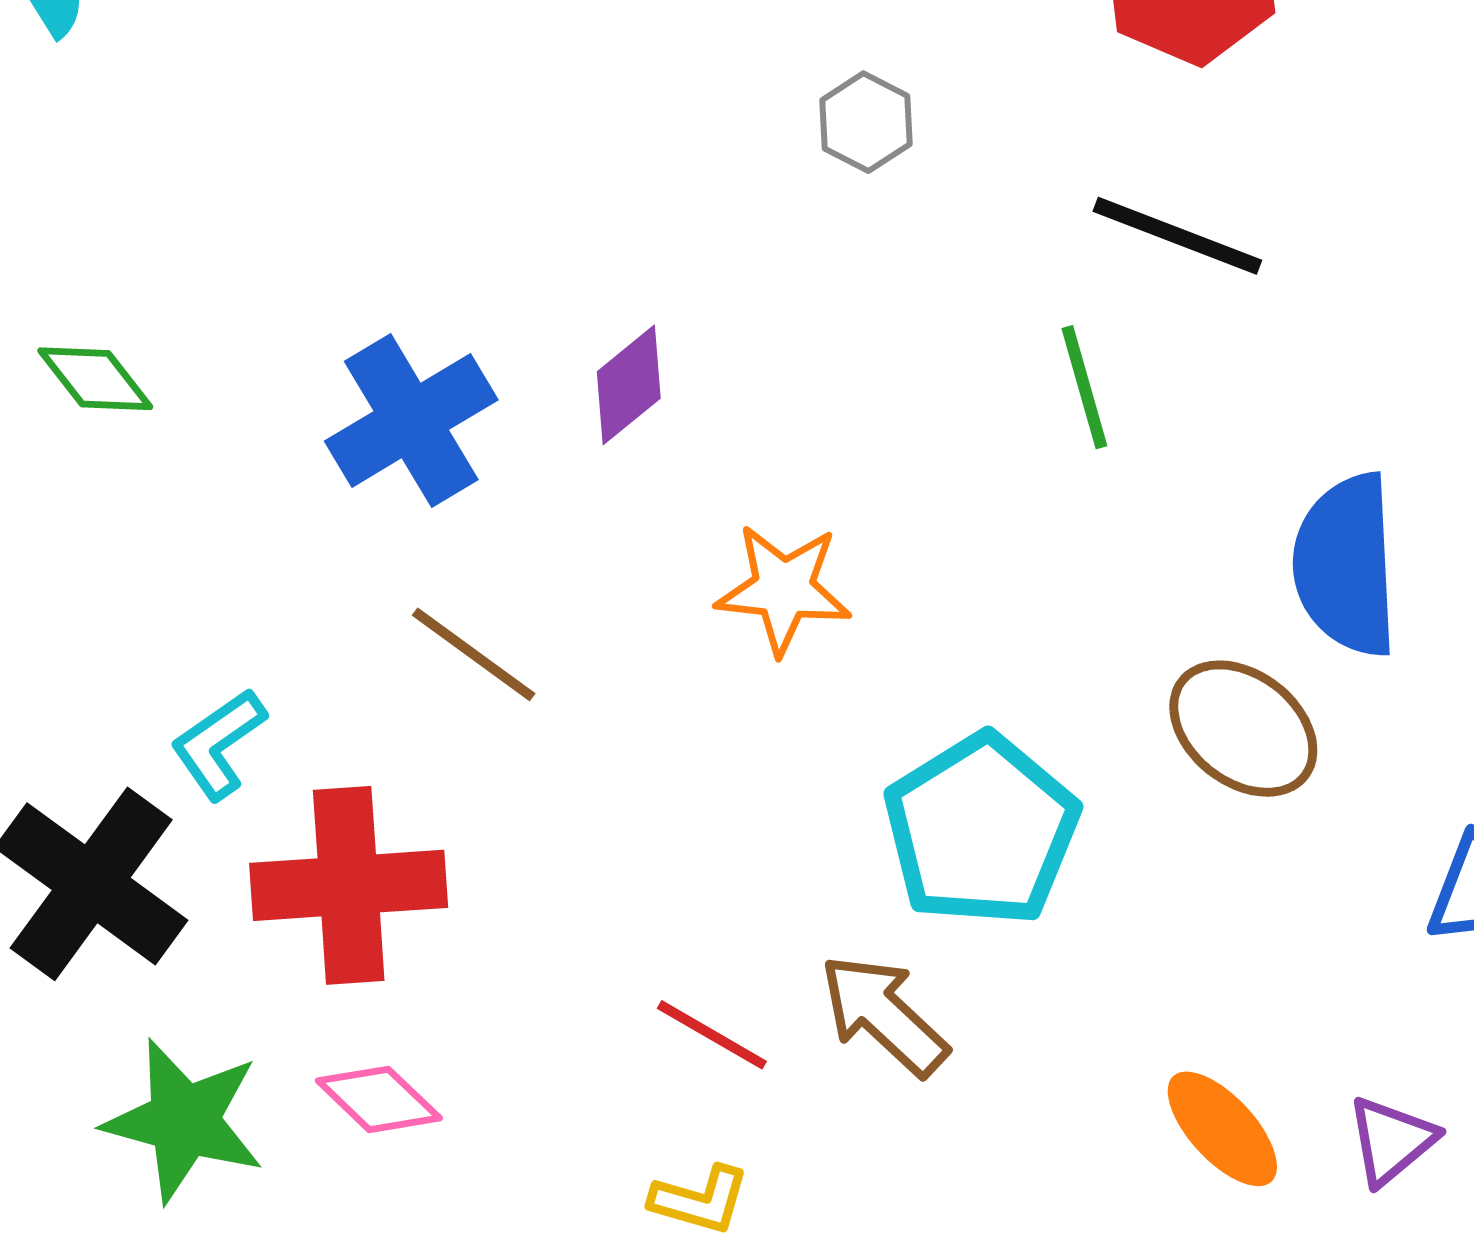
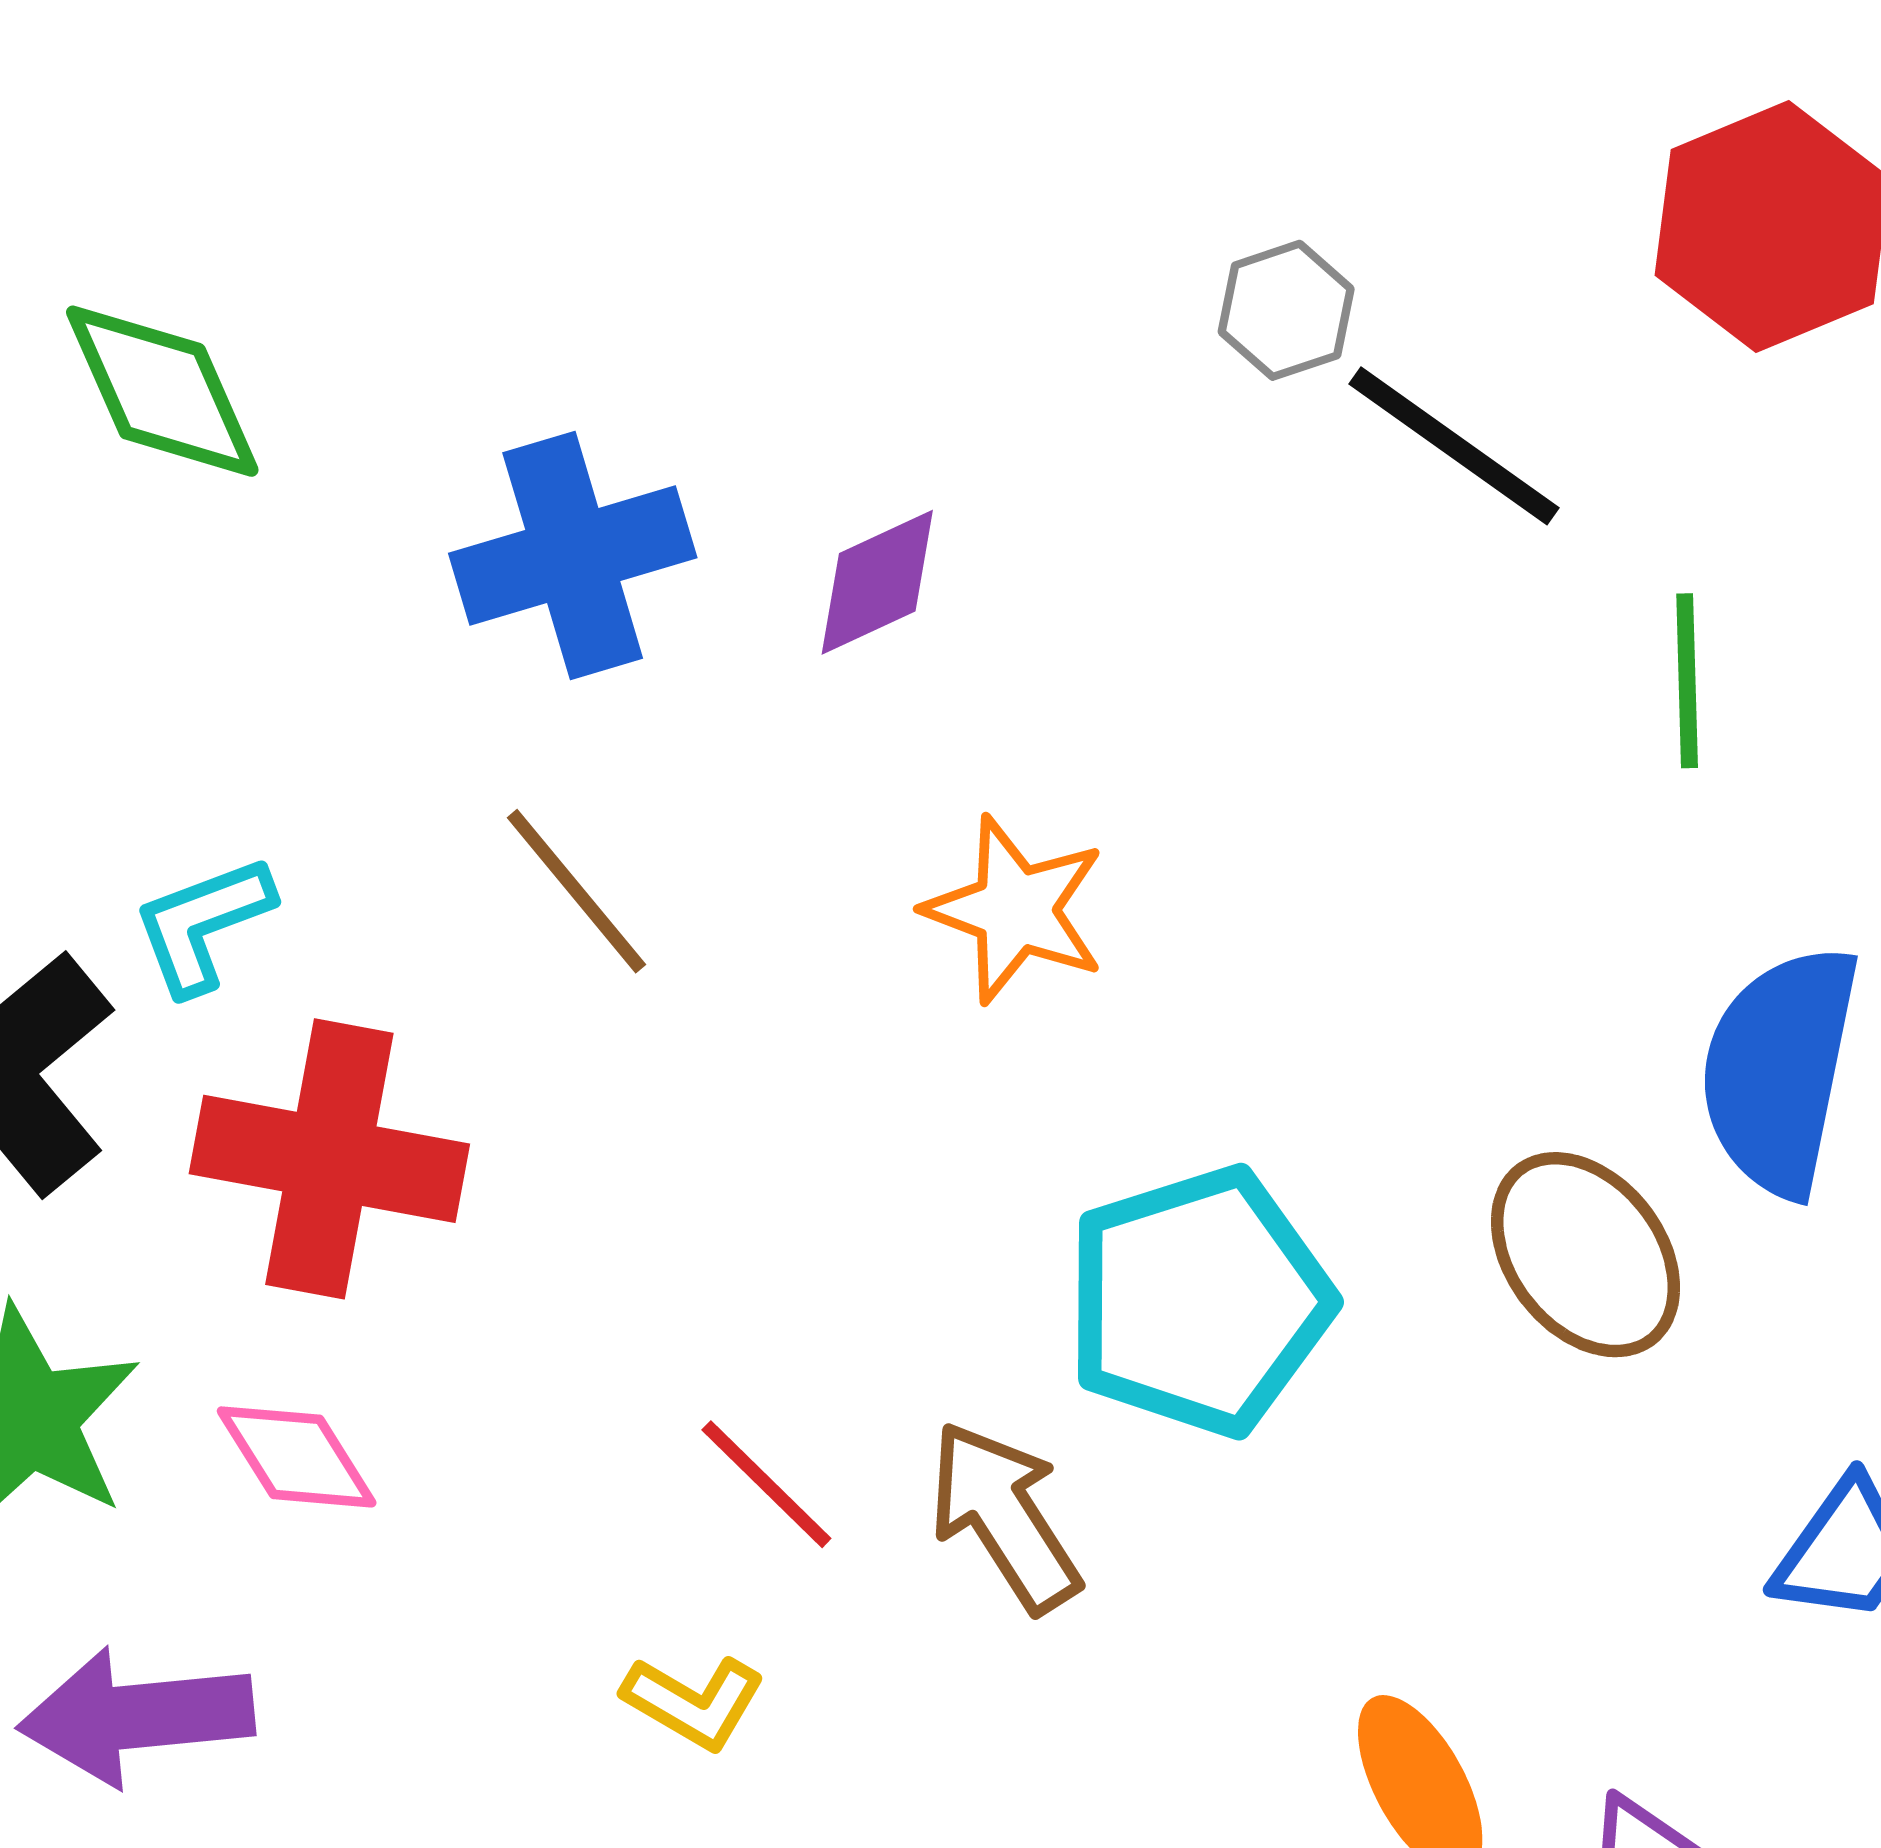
black line: (1177, 236) -> (1454, 446), moved
green diamond: (95, 379) -> (162, 391), size x1.4
green line: (1084, 387) -> (1687, 681), moved

